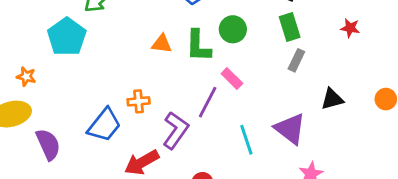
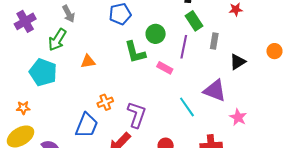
orange triangle: (162, 44) -> (88, 61), moved
gray rectangle: (296, 60) -> (214, 41), moved
purple line: (208, 102) -> (184, 47), moved

